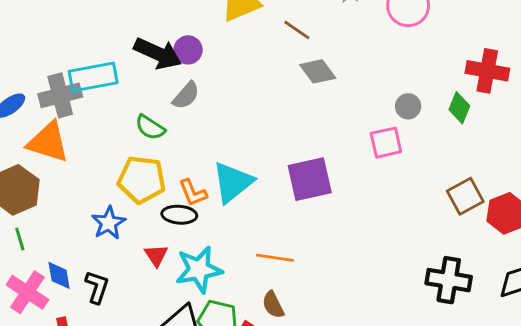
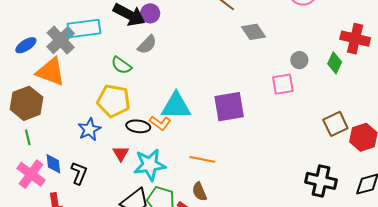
gray diamond: (318, 71) -> (254, 32), moved
gray cross: (60, 95) -> (61, 40), turned -32
cyan triangle: (233, 182) -> (176, 106), turned 36
orange L-shape: (193, 193) -> (160, 123), moved, turned -35

